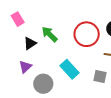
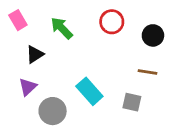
green arrow: (50, 34) -> (62, 28), moved
red circle: (87, 34) -> (112, 22), moved, size x0.7

